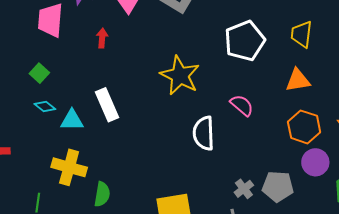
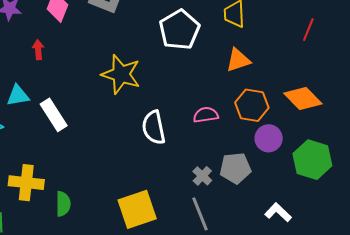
pink semicircle: (242, 105) -> (206, 115), moved, turned -40
cyan triangle: (72, 120) -> (18, 96), moved

